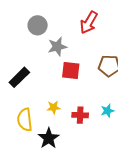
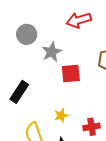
red arrow: (89, 22) -> (79, 20), turned 55
red cross: (80, 115) -> (92, 127), moved

